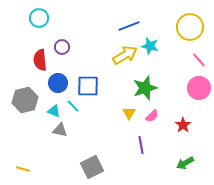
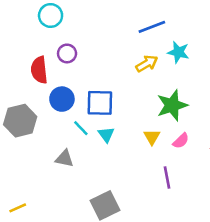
cyan circle: (39, 18) -> (51, 16), moved
yellow arrow: (125, 55) -> (147, 64), size x0.7
cyan triangle: (54, 111) -> (106, 134), moved, turned 32
yellow line: (23, 169) -> (18, 208), turned -40

